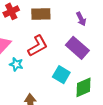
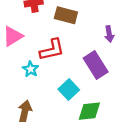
cyan star: (16, 64) -> (31, 69), moved

